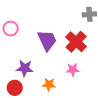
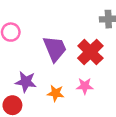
orange star: (49, 84) -> (56, 93), moved

